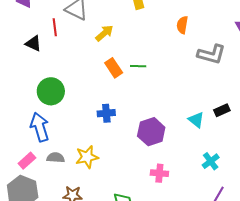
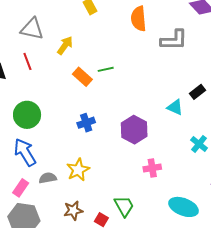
orange semicircle: (182, 25) -> (139, 19), size x1.4
red line: (55, 27) -> (27, 61), moved

